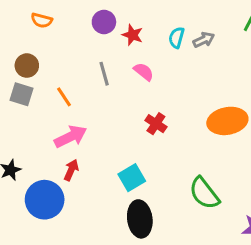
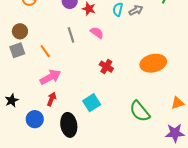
gray square: (22, 94) -> (17, 50), turned -35
blue circle: (45, 200) -> (35, 119), size x0.7
black ellipse: (140, 219) -> (69, 125), moved

